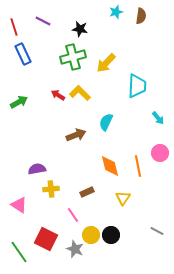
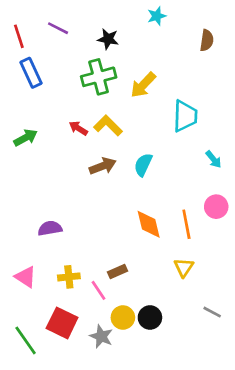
brown semicircle: (141, 16) -> (207, 40), moved
brown arrow: (76, 135) -> (103, 166), moved
yellow cross: (51, 189) -> (69, 277), moved
brown rectangle: (87, 192) -> (118, 272), moved
yellow triangle: (123, 198) -> (184, 267), moved

